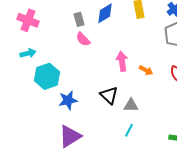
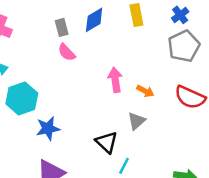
black triangle: (109, 95) -> (107, 142), moved
gray triangle: (131, 105) -> (136, 121), moved, turned -42

